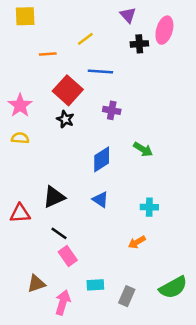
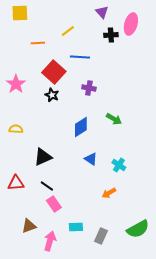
yellow semicircle: (20, 138) -> (16, 129), moved
blue triangle: (100, 200) -> (91, 159), moved
cyan cross: (149, 207) -> (119, 165), turned 32
red triangle: (20, 213) -> (16, 183), moved

